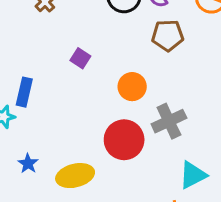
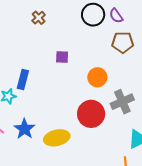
purple square: (80, 58) -> (62, 57), turned -32
blue star: (28, 164) -> (24, 129), size x1.5

